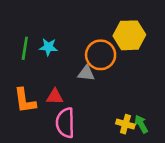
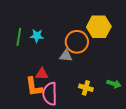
orange L-shape: (25, 101) -> (34, 87), moved
yellow cross: (125, 124) -> (86, 88), moved
green arrow: (141, 124) -> (114, 84), moved, turned 136

